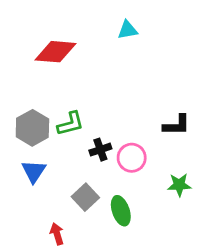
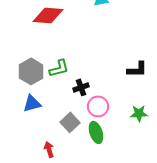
pink circle: (132, 158) -> (98, 106), moved
blue triangle: (34, 171) -> (32, 103), turned 42

